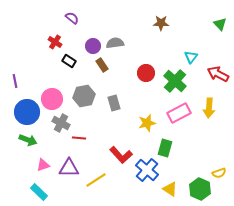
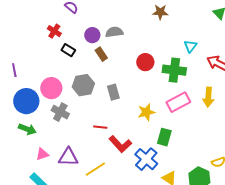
green cross: (175, 81) -> (174, 70), turned -35
red line: (79, 138) -> (100, 127), moved

